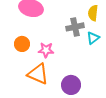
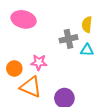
cyan triangle: (93, 38) -> (87, 50), turned 40
orange circle: (22, 44) -> (14, 68), moved

